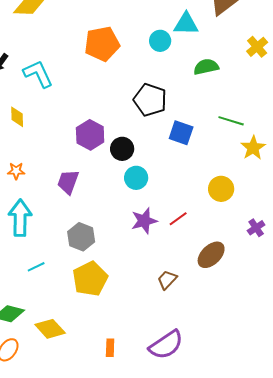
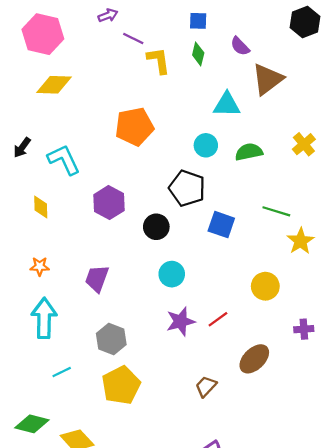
cyan circle: (160, 41) -> (206, 145), moved
yellow cross: (257, 47) -> (304, 144), moved
purple hexagon: (90, 135) -> (109, 203), moved
black circle: (122, 149) -> (156, 227), moved
purple cross: (256, 228) -> (304, 329), turned 30

